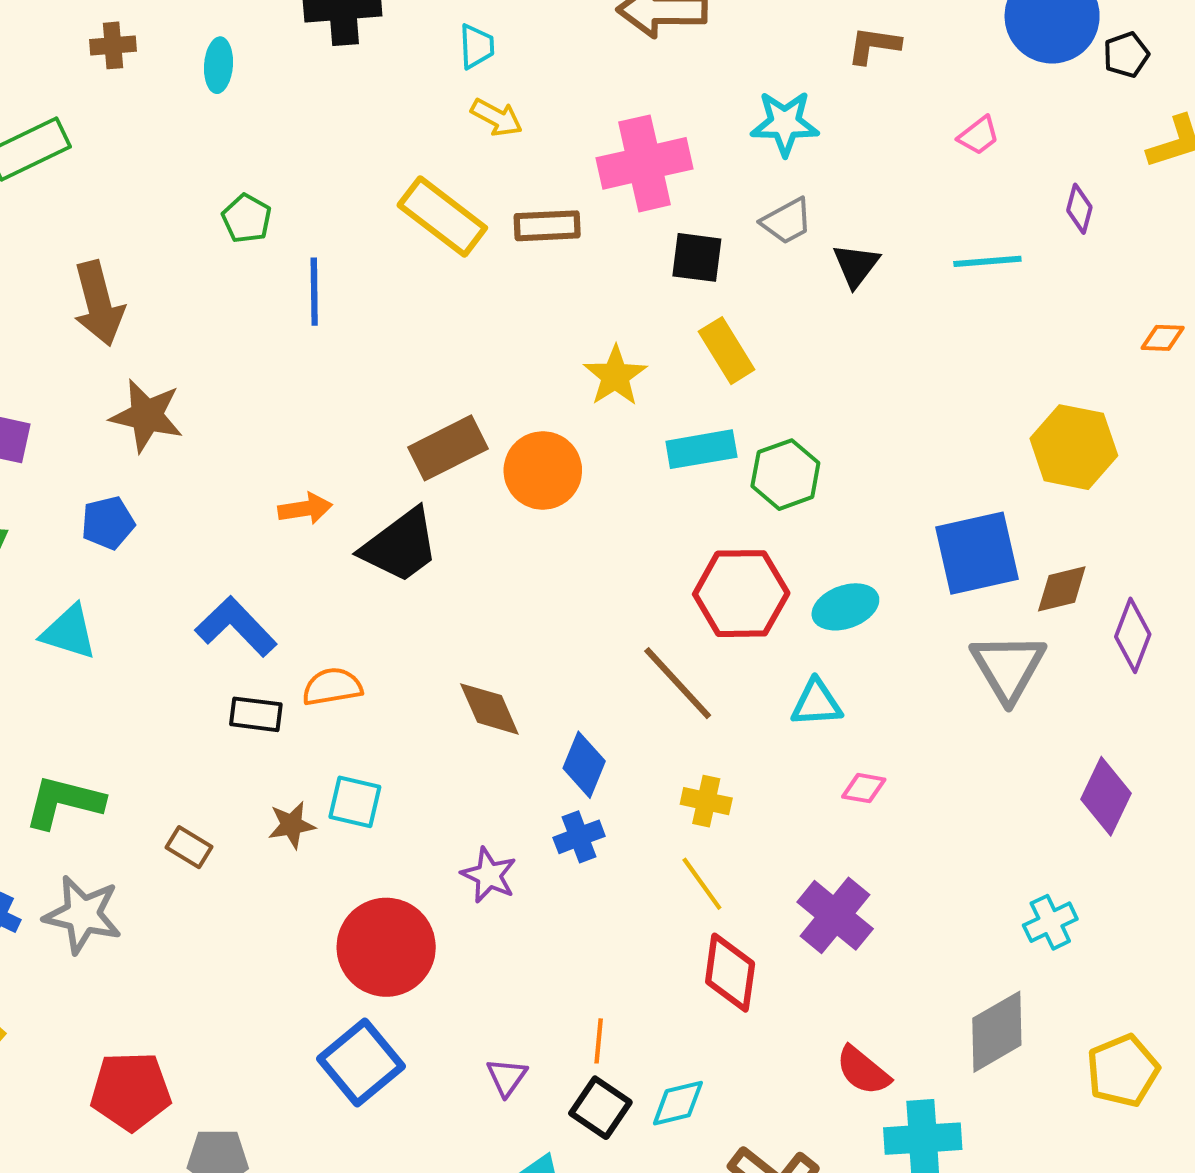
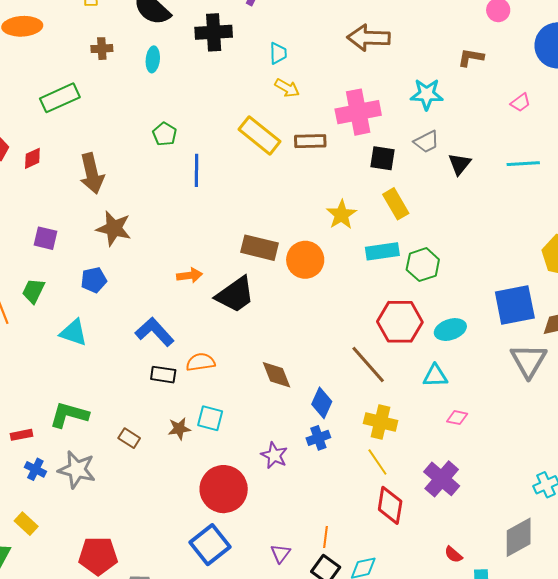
brown rectangle: (448, 448) -> (260, 248), turned 39
yellow cross: (706, 801) -> (381, 422), size x1.4
red semicircle: (863, 1071) -> (453, 555), size x0.7

